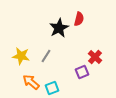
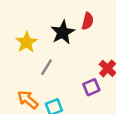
yellow star: (21, 56) -> (27, 42), moved, turned 30

